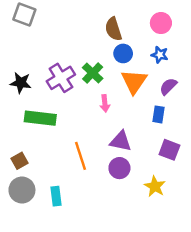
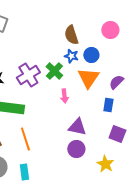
blue circle: (123, 53) -> (91, 55), moved
blue star: (160, 55) -> (71, 56), moved
orange line: (80, 156) -> (25, 139), moved

